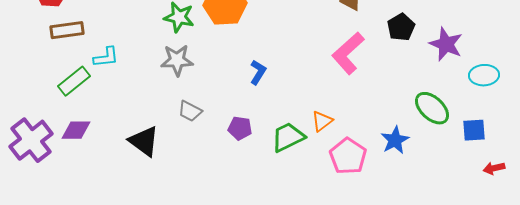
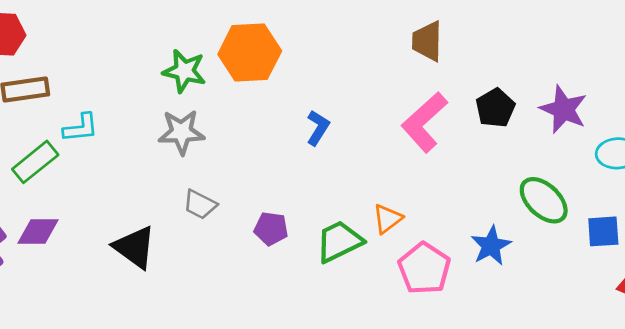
black pentagon: (401, 27) -> (495, 108), moved
blue L-shape: (258, 72) -> (318, 128), moved

